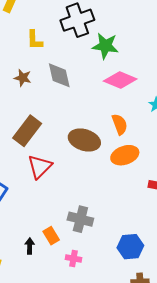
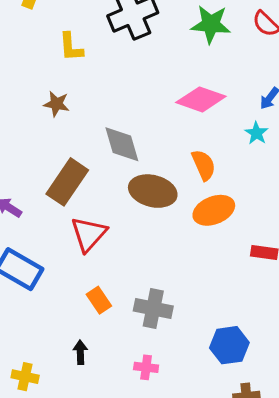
green star: (105, 46) -> (211, 24), moved
gray diamond: (59, 75) -> (122, 144), moved
orange rectangle: (51, 236) -> (99, 300), moved

